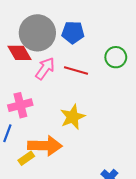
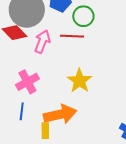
green circle: (116, 57) -> (83, 16), moved
yellow rectangle: (26, 158) -> (45, 131), turned -42

